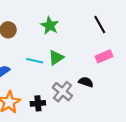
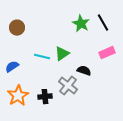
green star: (50, 26) -> (81, 24), moved
black semicircle: (86, 82) -> (84, 71), moved

